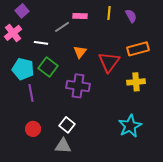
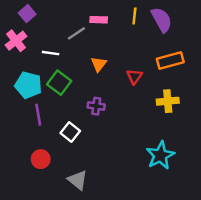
purple semicircle: (131, 16) -> (162, 20), size x1.5
red triangle: (109, 62) -> (134, 76), size x0.6
purple cross: (78, 86) -> (96, 106), size x0.6
white square: (67, 125) -> (70, 132), moved
gray triangle: (63, 146) -> (78, 180), turned 36

